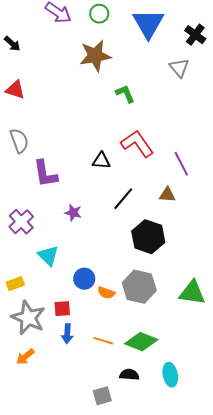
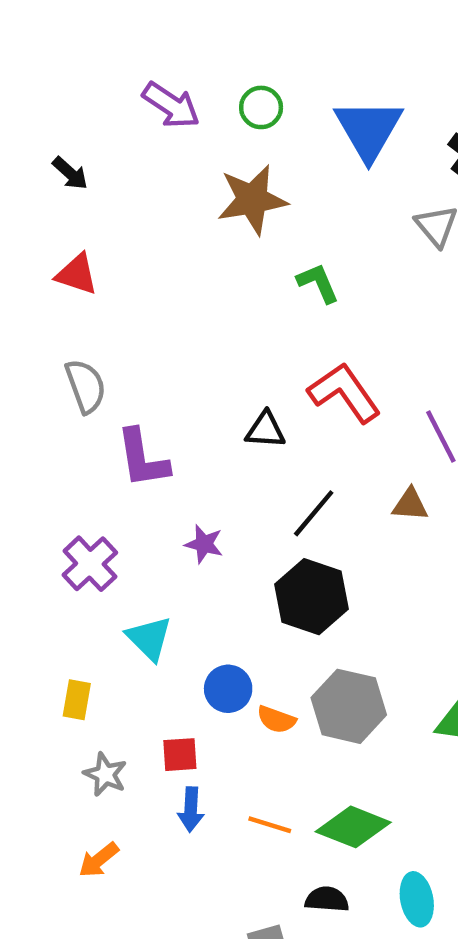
black hexagon: (148, 237) -> (311, 597), moved
yellow rectangle: (15, 284) -> (77, 700), turned -60
gray star: (28, 318) -> (105, 774), size x0.6

